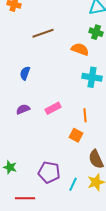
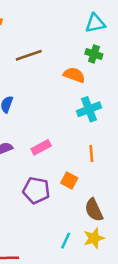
cyan cross: (92, 77) -> (89, 109), turned -30
orange line: (85, 115) -> (91, 153), moved
purple pentagon: (49, 172) -> (36, 190), moved

